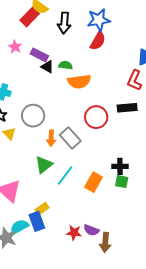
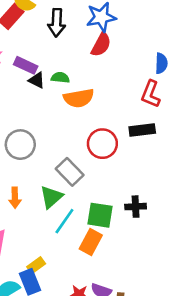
orange arrow: (51, 138) -> (15, 198), moved
green triangle: (44, 165) -> (51, 197), moved
orange rectangle: (93, 182) -> (91, 242), moved
green square: (122, 182) -> (100, 215), moved, size x1.5

